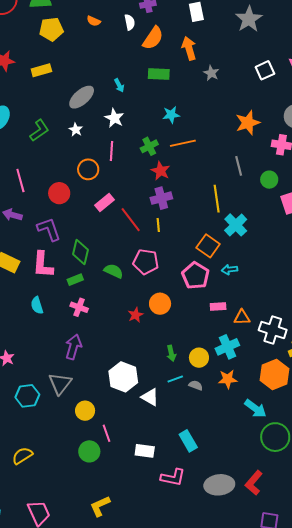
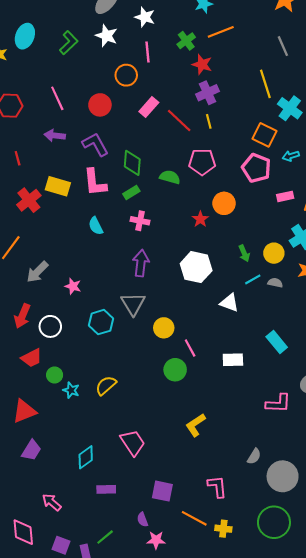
white star: (76, 130) -> (106, 36), size x1.5
white hexagon: (123, 377) -> (196, 267), moved
pink L-shape: (173, 477) -> (278, 403), moved

